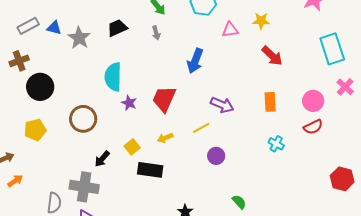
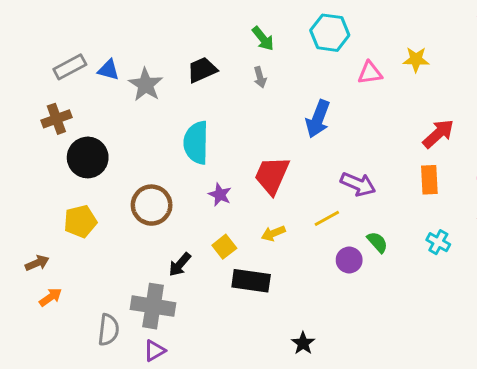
red arrow: (272, 56) -> (438, 134), moved, turned -85
purple star: (129, 103) -> (220, 195), moved
green semicircle: (239, 202) -> (377, 242), moved

